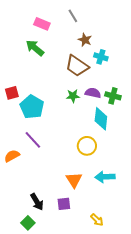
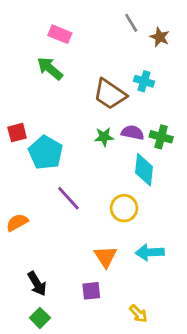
gray line: (73, 16) -> (131, 23), moved
brown star: (85, 40) -> (160, 37), moved
purple line: (33, 140) -> (68, 198), moved
black arrow: (37, 202) -> (37, 284), moved

